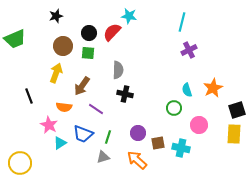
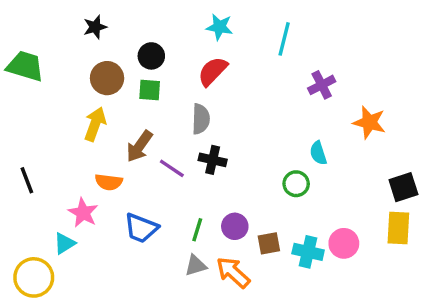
cyan line: (182, 22) -> (284, 39), moved
red semicircle: (112, 32) -> (213, 71), moved
green trapezoid: (15, 39) -> (25, 66), turned -140
orange star: (213, 88) -> (369, 122), moved, turned -30
black line: (29, 96) -> (27, 180), moved
purple line: (96, 109) -> (172, 168), moved
pink circle: (199, 125) -> (344, 243), moved
green line: (108, 137) -> (197, 230), moved
cyan triangle: (60, 143) -> (64, 243), moved
gray triangle: (103, 157) -> (196, 265), moved

